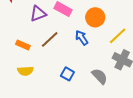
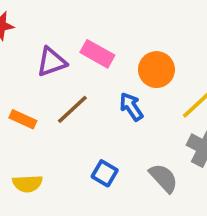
yellow semicircle: (25, 71) -> (27, 184), moved

